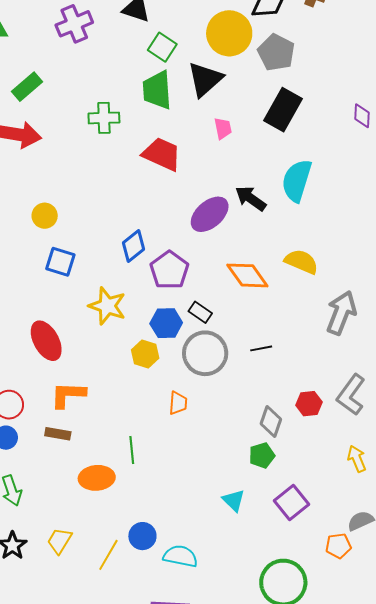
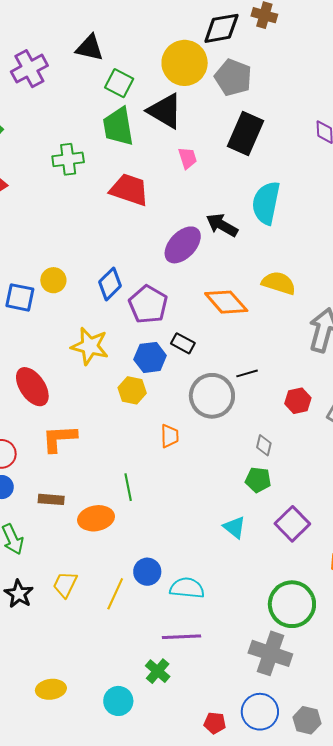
black triangle: (205, 79) -> (165, 111), turned -42
yellow circle: (45, 216) -> (53, 280), moved
blue square: (60, 262) -> (20, 297), moved
gray circle: (205, 353) -> (212, 396), moved
red hexagon: (309, 404) -> (298, 401), moved
gray diamond: (271, 421) -> (264, 445), size x0.7
brown rectangle: (58, 434) -> (51, 499), moved
green pentagon: (262, 455) -> (258, 480), turned 30

